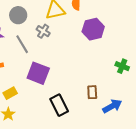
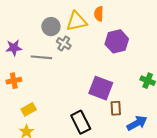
gray circle: (18, 15) -> (51, 27), moved
gray line: (22, 44) -> (41, 57), turned -54
purple square: (38, 73) -> (101, 88), moved

